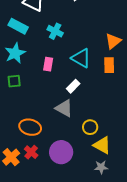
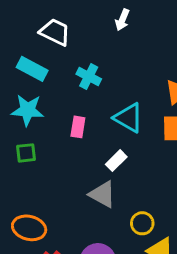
cyan star: (15, 53) -> (28, 110), turned 30
orange ellipse: (30, 127) -> (29, 228), moved

